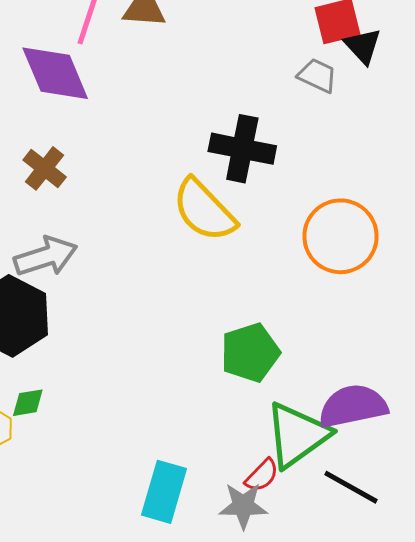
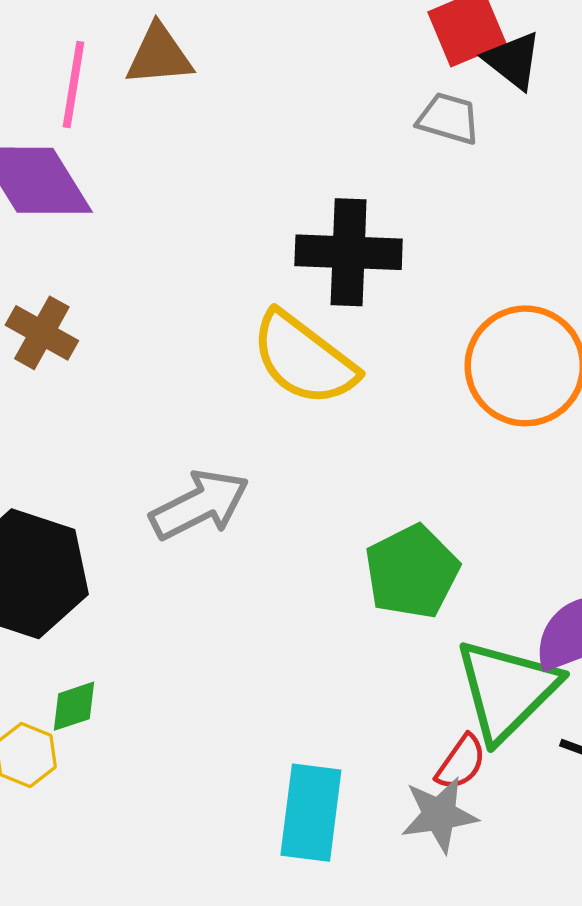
gray arrow: (46, 256) -> (200, 505), moved

